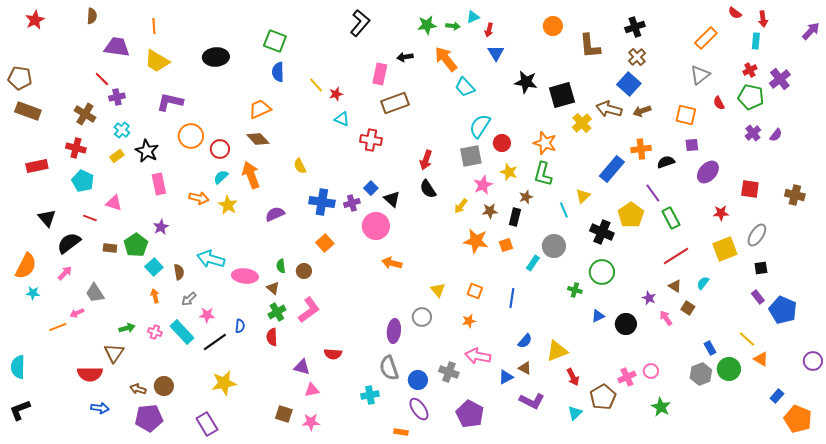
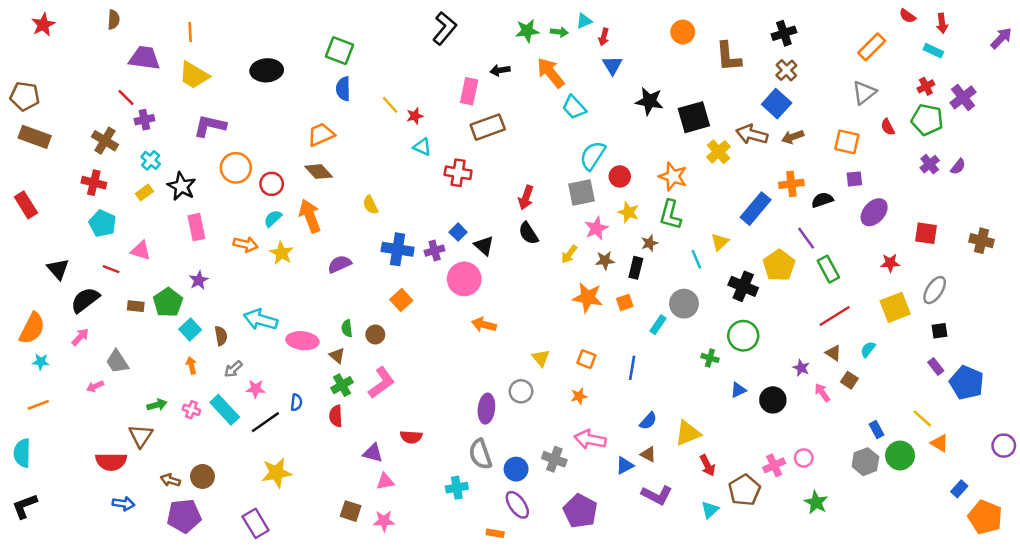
cyan rectangle: (756, 41) -> (933, 51), turned -70
red rectangle: (37, 166) -> (26, 205), moved, turned 70
orange line: (58, 327) -> (38, 405), moved

